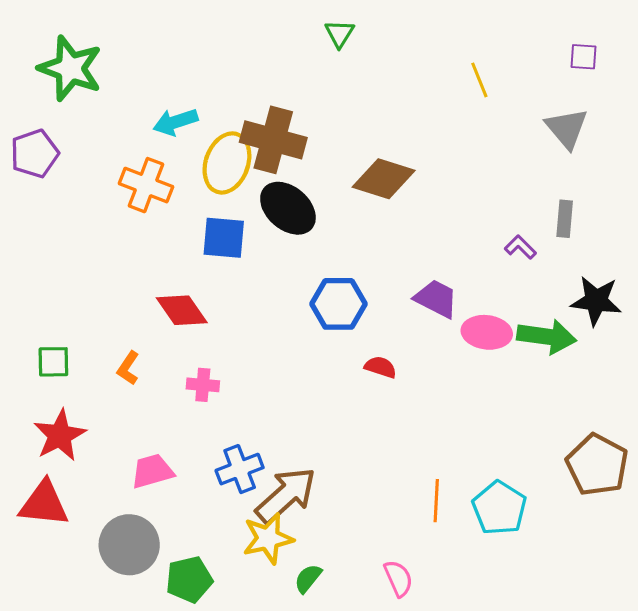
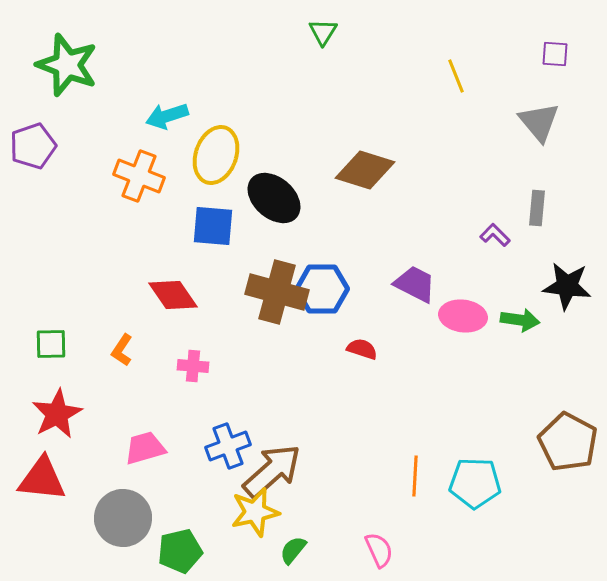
brown cross: (273, 140) -> (277, 292), moved
green arrow: (547, 337) -> (520, 320), size x0.7
cyan pentagon: (499, 508) -> (475, 483), turned -30

